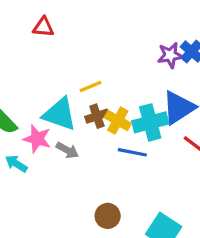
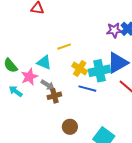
cyan triangle: (60, 114) -> (44, 62), size x0.7
brown cross: (97, 116) -> (54, 96), moved
pink star: (37, 139) -> (29, 77), turned 30

